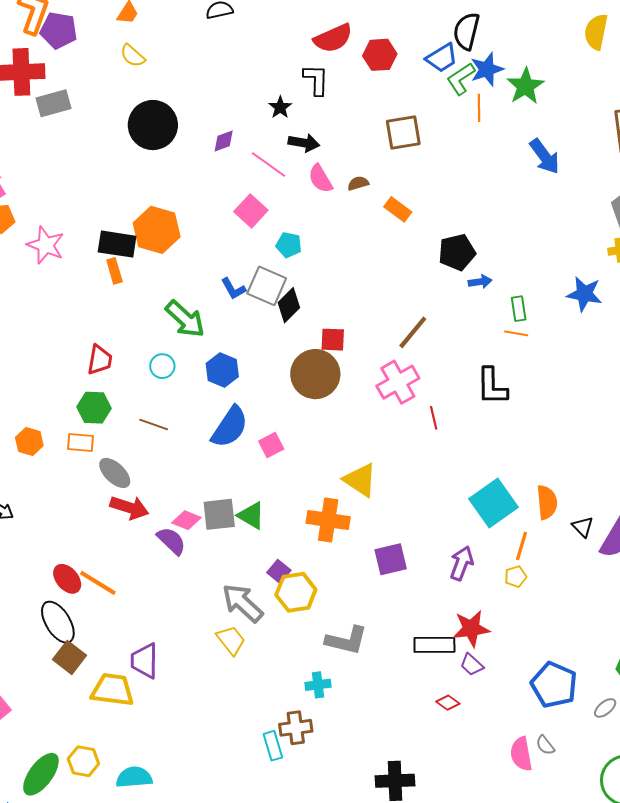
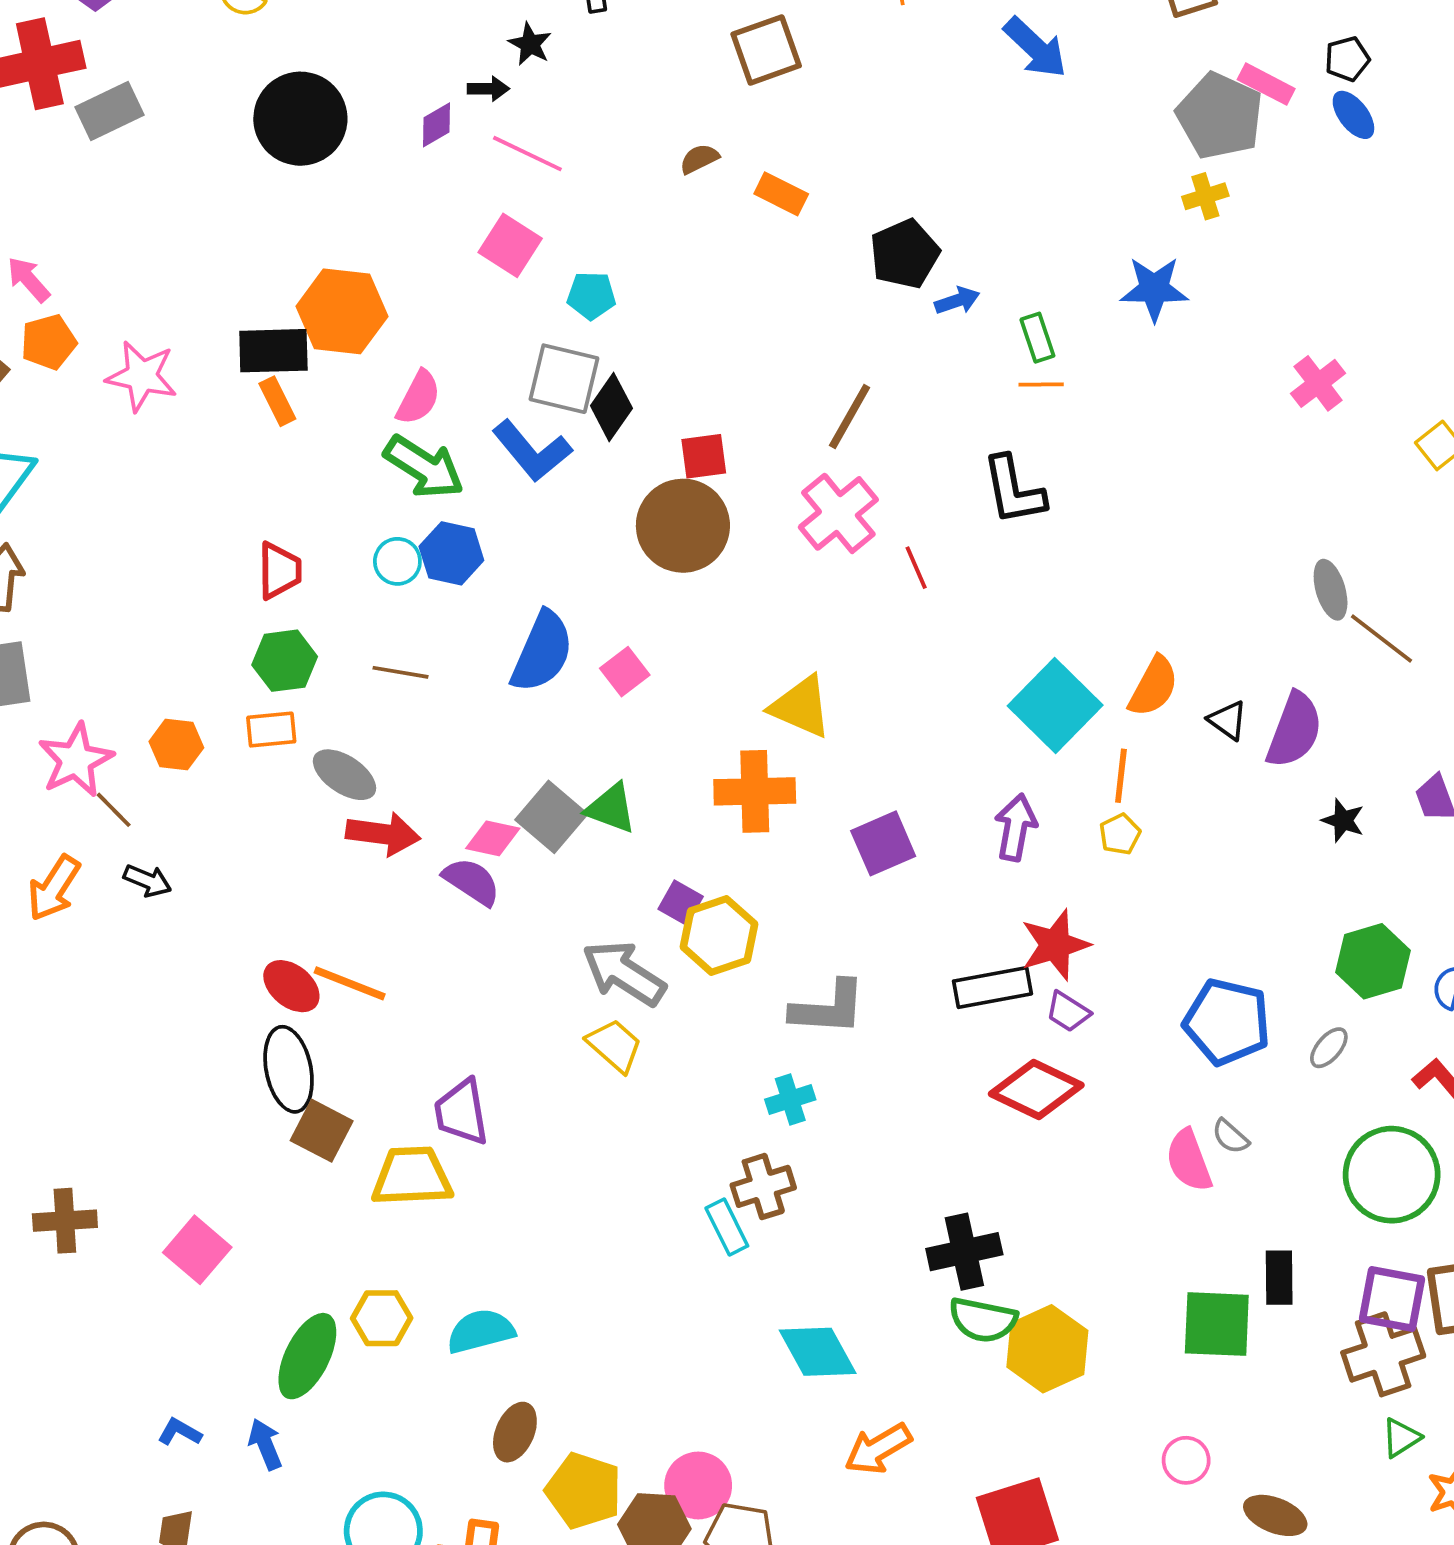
black arrow: (304, 143) -> (488, 89), moved, size x0.7
pink semicircle: (320, 179) -> (418, 398), moved, turned -112
blue L-shape: (233, 289) -> (532, 451), moved, size x1.6
blue hexagon: (222, 370) -> (451, 553), moved
orange semicircle: (547, 502) -> (1153, 687), turned 44
gray square: (219, 514) -> (551, 817), turned -33
black ellipse: (58, 622) -> (289, 1069), turned 30
red diamond: (448, 703) -> (1036, 1090), size x2.0

